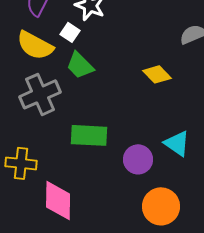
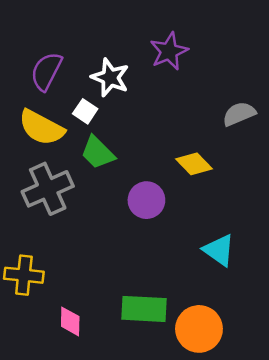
green rectangle: (89, 135) -> (144, 309), moved
purple circle: (138, 159) -> (146, 200), moved
pink diamond: (58, 200) -> (70, 321), size x0.6

